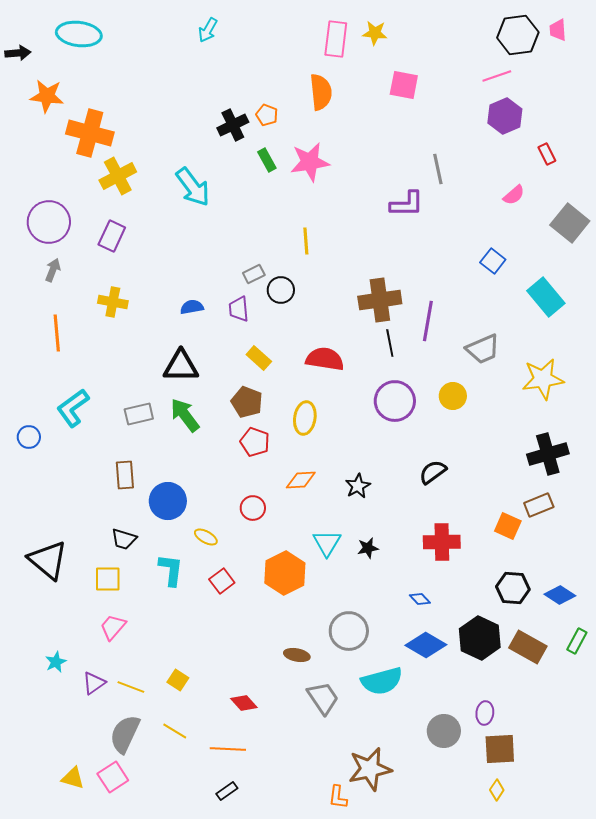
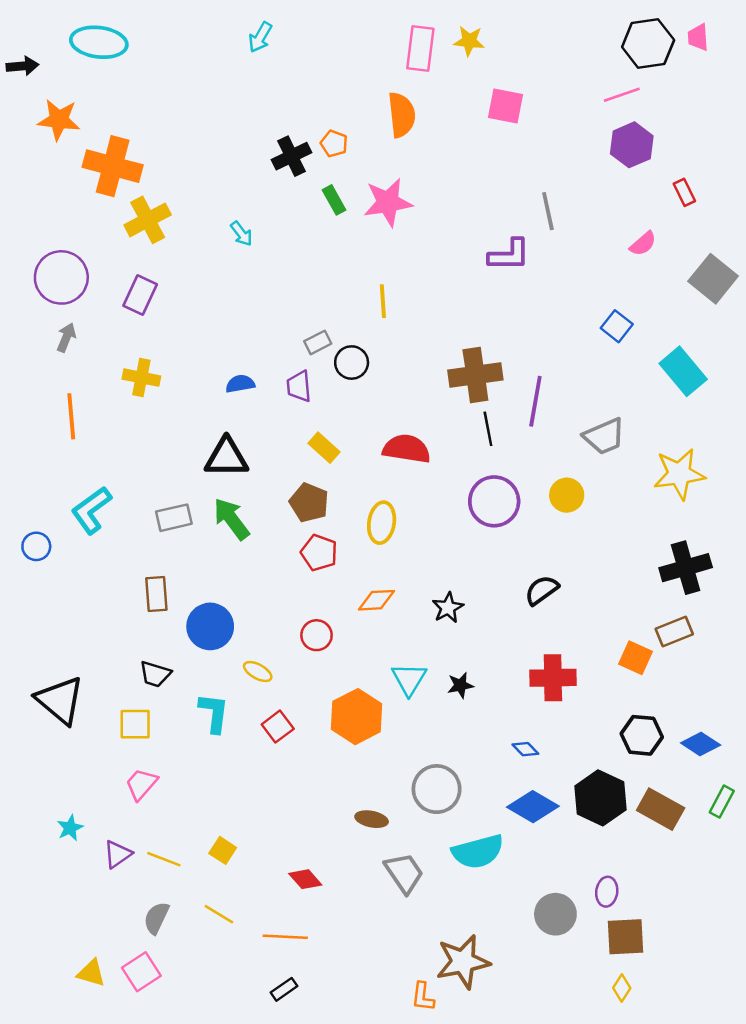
cyan arrow: (193, 187) -> (241, 234), size x0.5
gray semicircle: (125, 734) -> (156, 918), size x0.7

